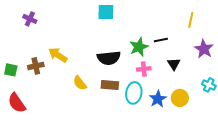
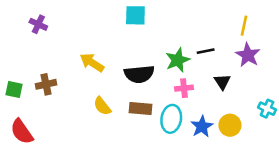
purple star: (204, 49) -> (248, 55), moved
yellow arrow: (58, 55) -> (92, 63), moved

